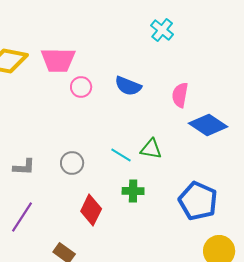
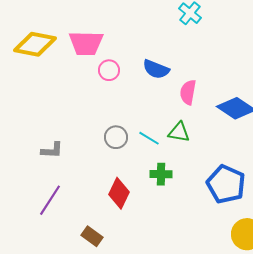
pink semicircle: (180, 95) -> (188, 92), moved
gray circle: (72, 163) -> (116, 137), moved

